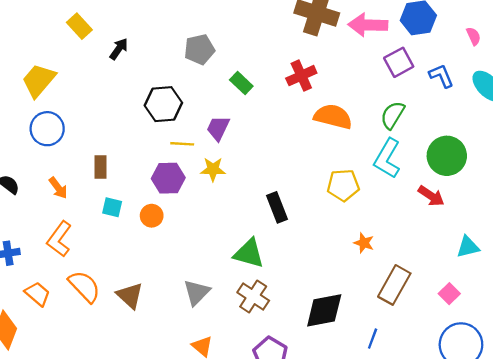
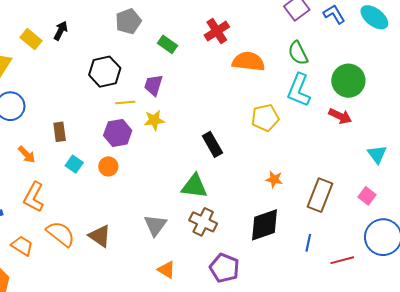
yellow rectangle: (79, 26) -> (31, 39), moved
green semicircle: (393, 115) -> (298, 53), turned -50
cyan square: (112, 207) -> (74, 164), turned 30
orange star: (364, 243) -> (274, 179), moved
cyan triangle: (468, 247) -> (377, 154), turned -45

